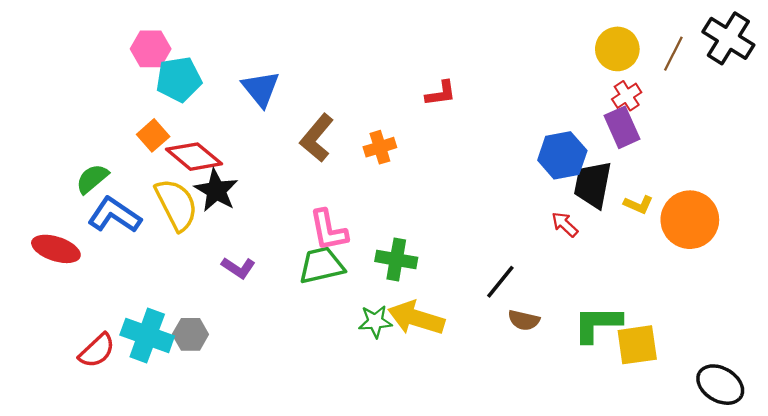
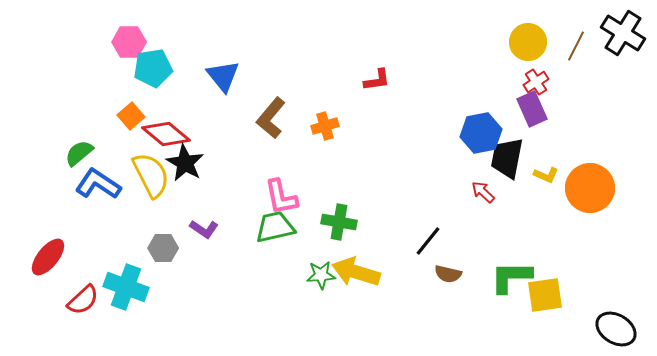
red ellipse: (56, 249) -> (48, 257), moved, turned -69
gray hexagon: (190, 334) -> (163, 248), moved

